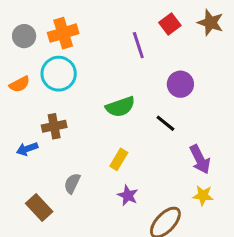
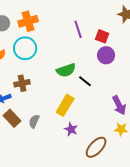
red square: (170, 24) -> (102, 36), moved, turned -32
black line: (165, 123) -> (85, 81), moved
yellow rectangle: (119, 159) -> (65, 105), size x1.5
brown rectangle: (39, 207) -> (12, 118), moved

